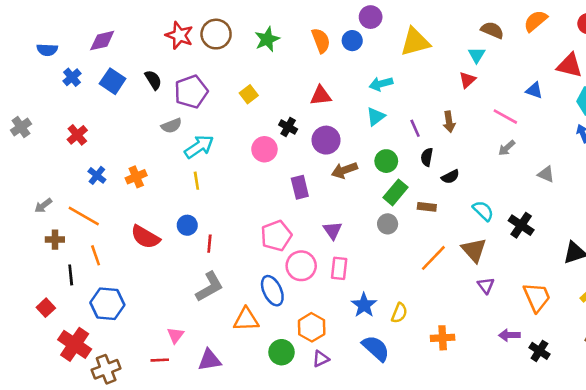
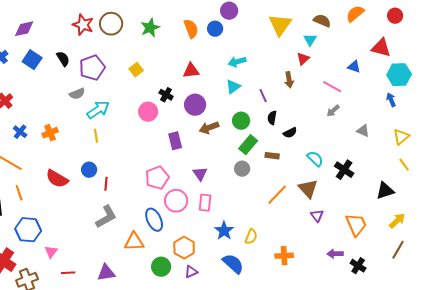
yellow triangle: (415, 42) -> (280, 25), moved, turned -40
brown arrow: (449, 122) -> (289, 80), moved
pink triangle: (175, 335) -> (51, 252), moved

